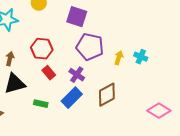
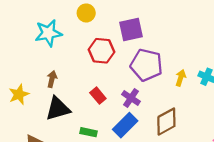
purple square: (77, 17) -> (131, 30), turned -30
red hexagon: (42, 49) -> (102, 51), moved

